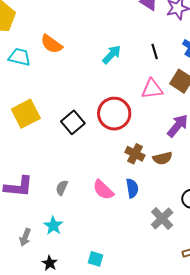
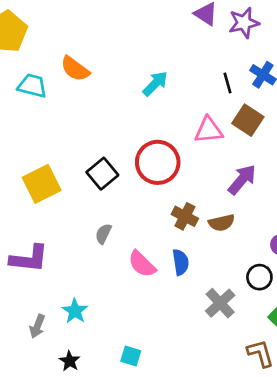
black line: (155, 52) -> (227, 83), moved
yellow square: (26, 114) -> (42, 184), moved
gray semicircle: (62, 188) -> (103, 234), moved

